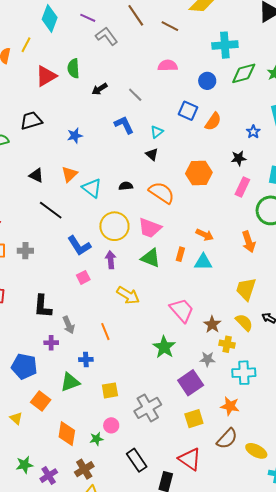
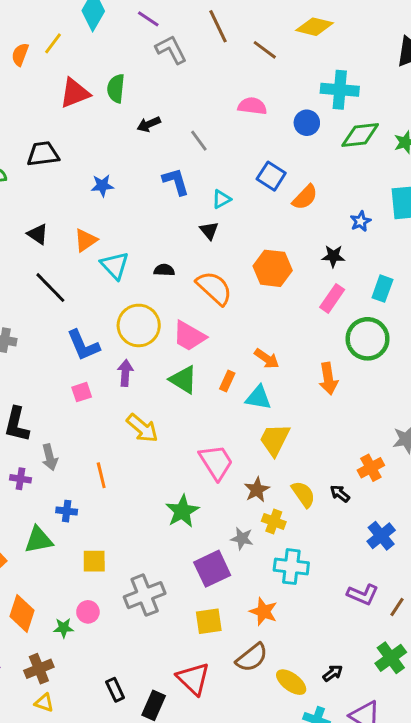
blue circle: (207, 81) -> (307, 123), moved
yellow trapezoid: (246, 289) -> (275, 440), moved
black rectangle: (137, 460) -> (115, 690), moved, size x0.7

